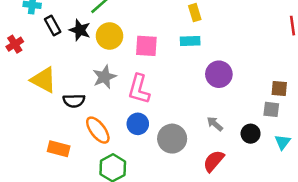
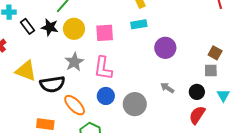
brown square: (279, 89) -> (215, 53), turned 32
black semicircle: (74, 101) -> (52, 84), size x1.4
red semicircle: (214, 161) -> (197, 115), moved

